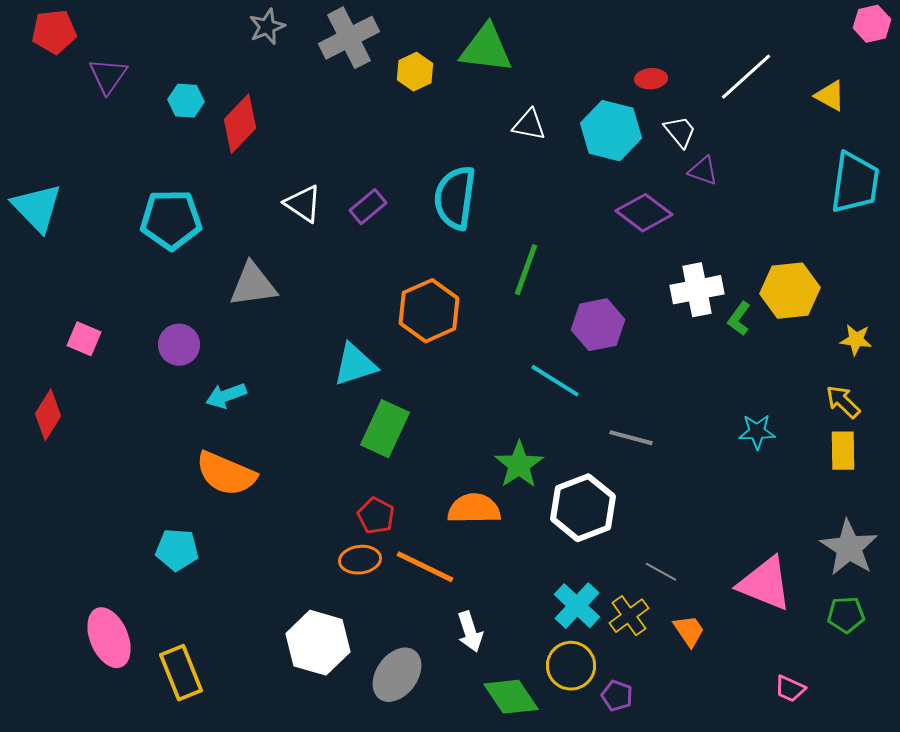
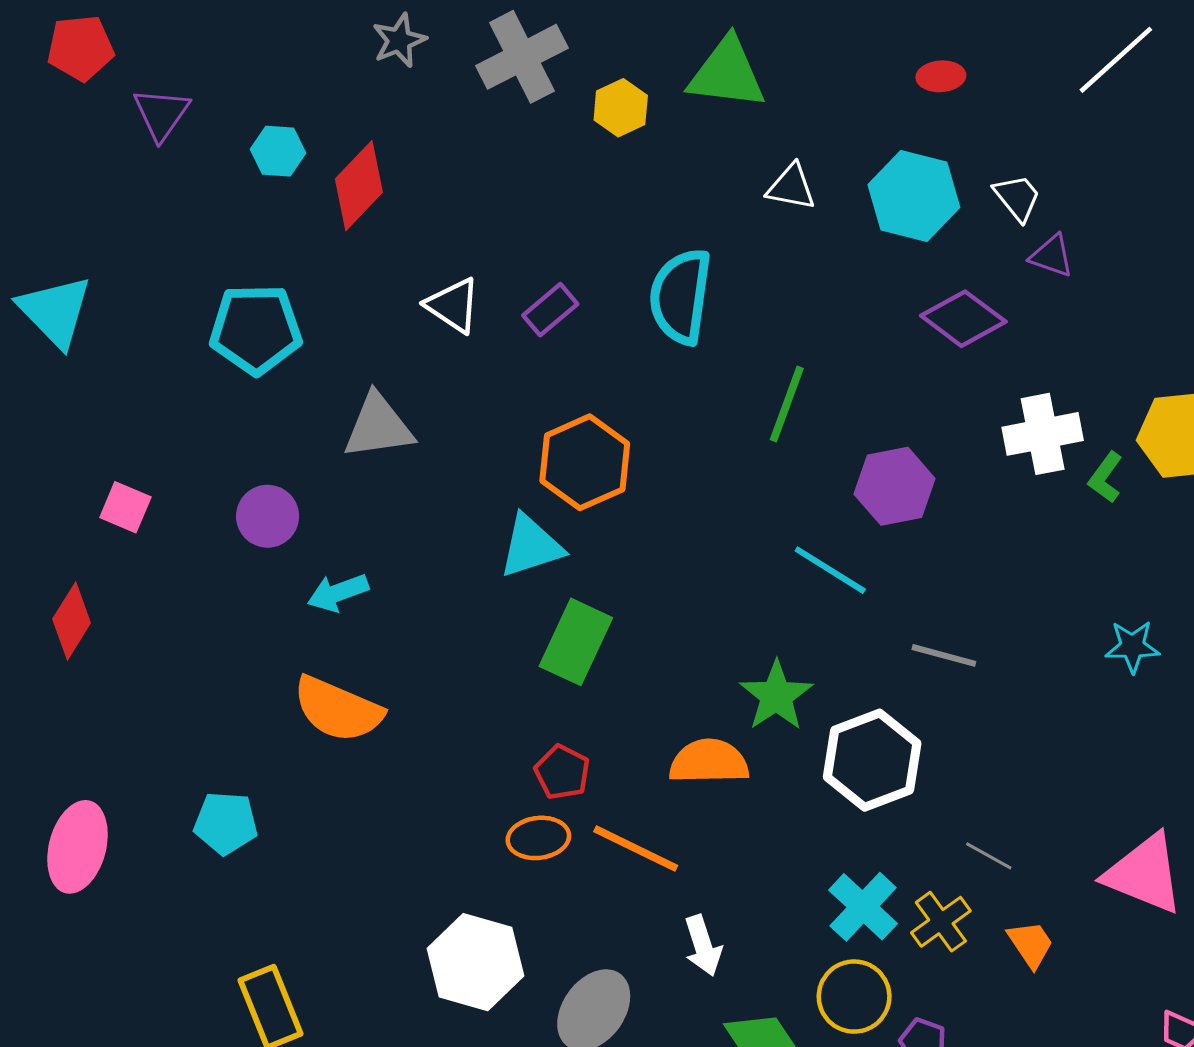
white line: (746, 77) -> (1116, 60), moved
red ellipse: (651, 79) -> (941, 76), moved
orange hexagon: (429, 311) -> (585, 462), moved
cyan pentagon: (177, 550) -> (226, 823), moved
pink ellipse: (109, 638) -> (78, 847), moved, turned 38

